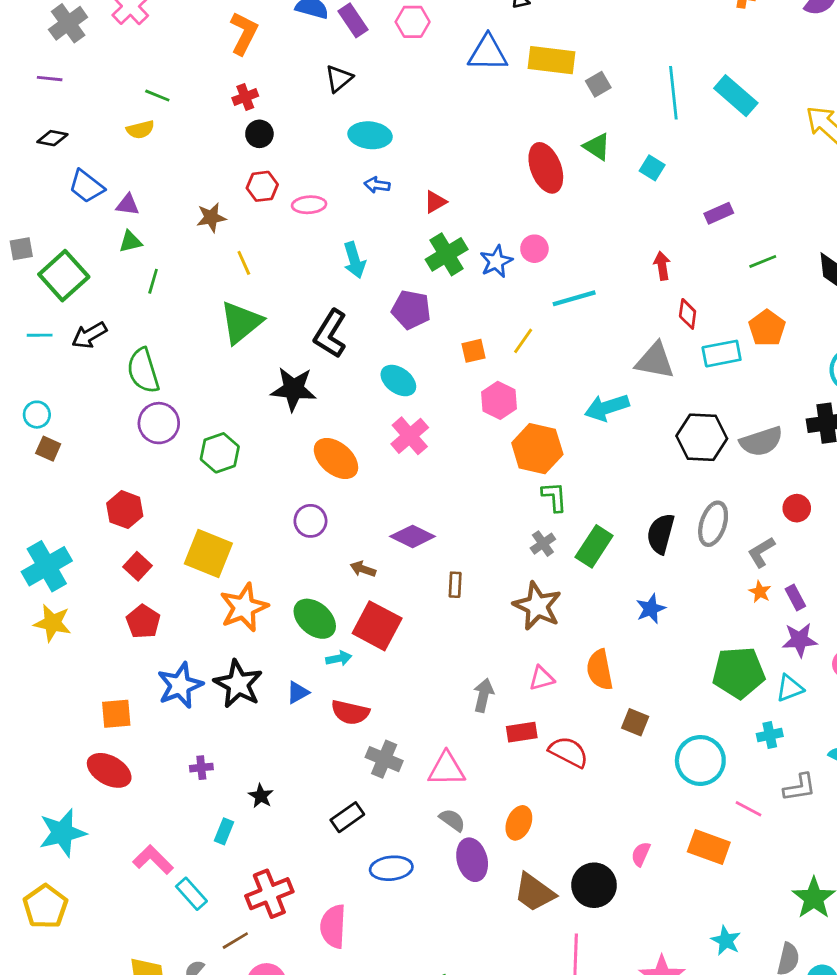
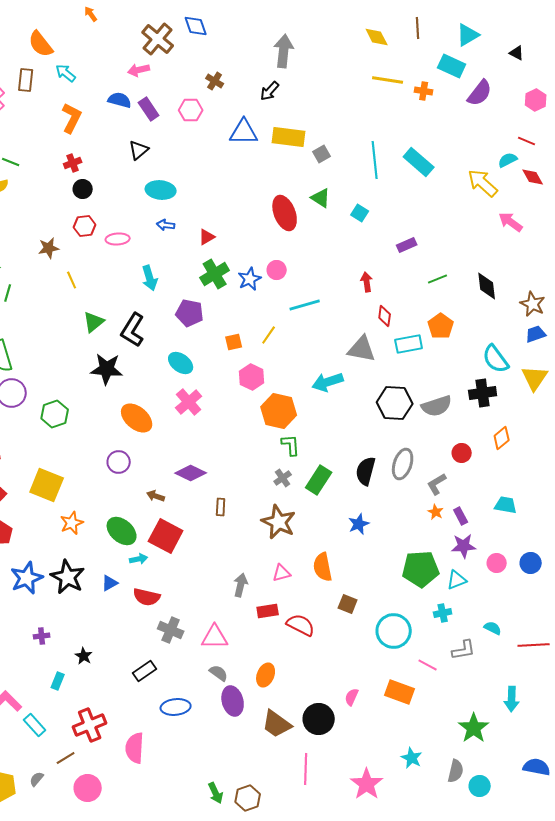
green triangle: (241, 322) -> (94, 322), moved, size x0.7
orange star: (244, 607) -> (72, 523), size x0.7

